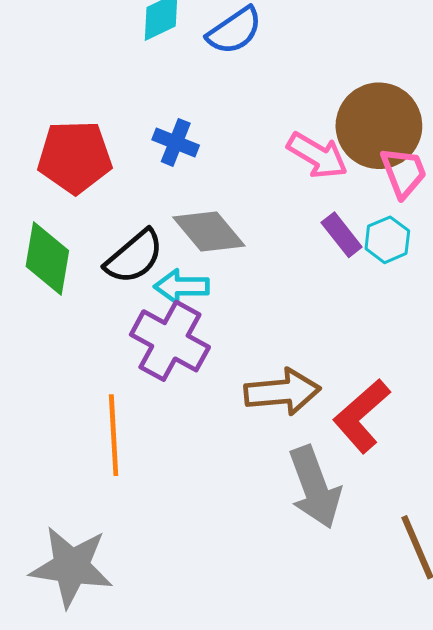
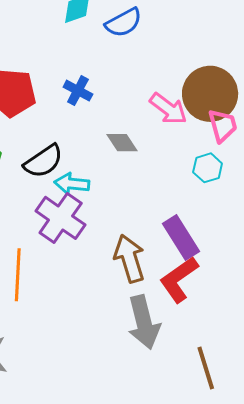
gray diamond: (209, 232) -> (122, 143), moved, size x0.7
purple rectangle: (342, 235) -> (181, 237), moved, size x1.5
brown arrow: (282, 392) -> (129, 259), turned -108

